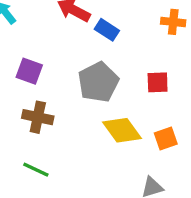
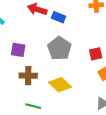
red square: (158, 82) -> (96, 54), moved
yellow diamond: (122, 130) -> (60, 85), moved

